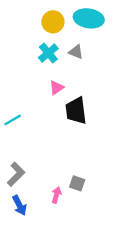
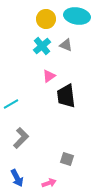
gray L-shape: (16, 174) -> (21, 138), moved
pink arrow: (56, 195) -> (49, 183), moved, turned 56

